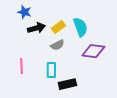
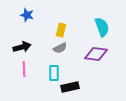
yellow rectangle: (58, 27) -> (61, 30), turned -40
cyan semicircle: (80, 27) -> (102, 27), moved
black arrow: (36, 28) -> (22, 47), moved

